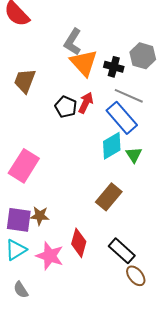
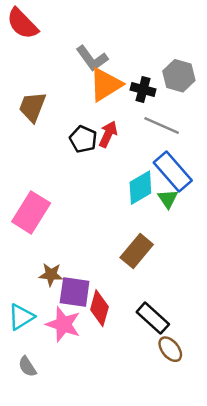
gray L-shape: (73, 42) -> (92, 58), turned -68
orange triangle: (84, 63) -> (106, 84), turned 40
blue rectangle: (122, 118) -> (173, 171), moved
purple square: (19, 220) -> (75, 292), moved

